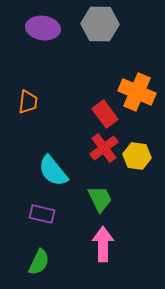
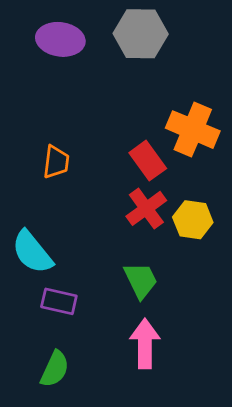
orange trapezoid: (28, 102) -> (56, 162), moved
cyan semicircle: (53, 171) -> (32, 252), moved

